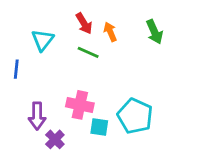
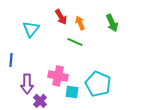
green line: (88, 52) -> (75, 42), moved
blue line: (16, 69) -> (11, 60), moved

